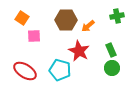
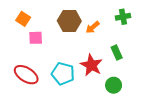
red star: (79, 51) -> (91, 65), moved
green circle: (112, 68) -> (114, 85), moved

